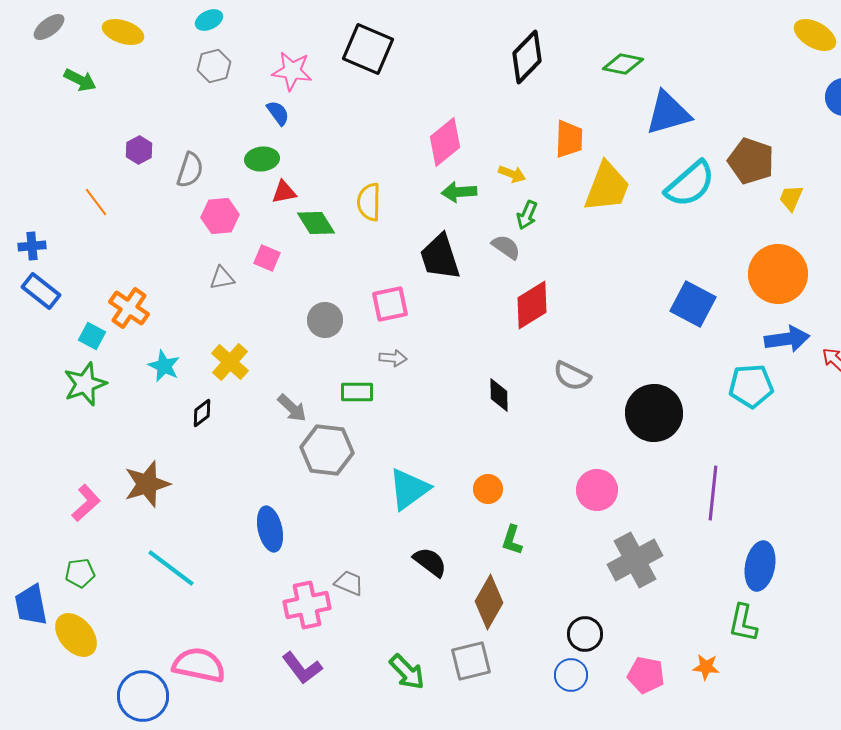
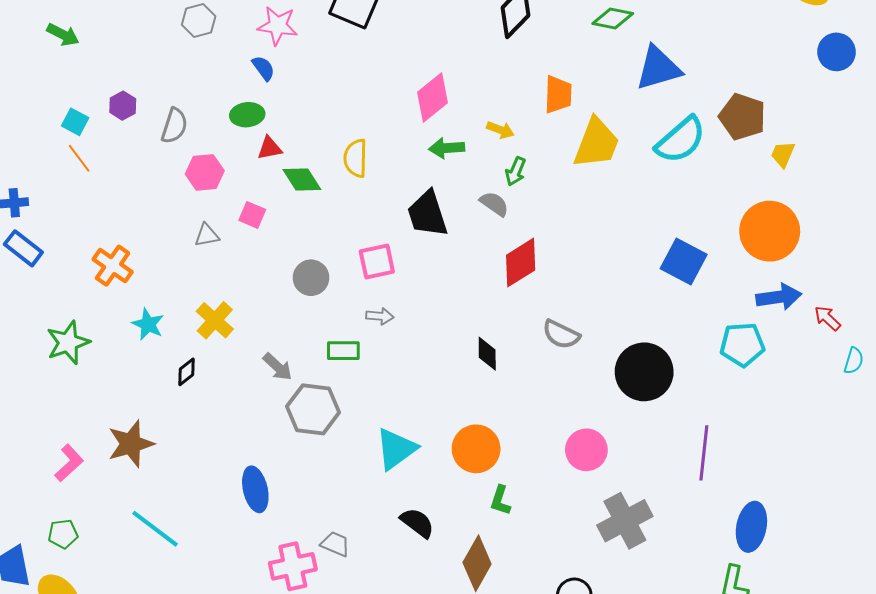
cyan square: (92, 336) -> (75, 122), moved
orange circle: (488, 489) -> (476, 449), size x1.6

